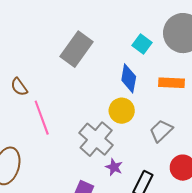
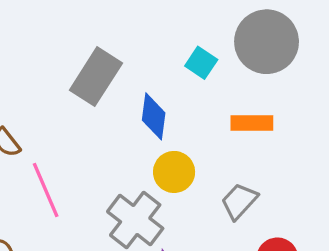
blue diamond: (129, 78) -> (154, 116), moved

